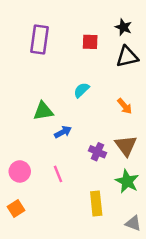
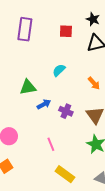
purple cross: (97, 152) -> (66, 111), moved
pink line: (58, 174) -> (51, 144), moved
yellow rectangle: (96, 204) -> (65, 174), moved, turned -48

